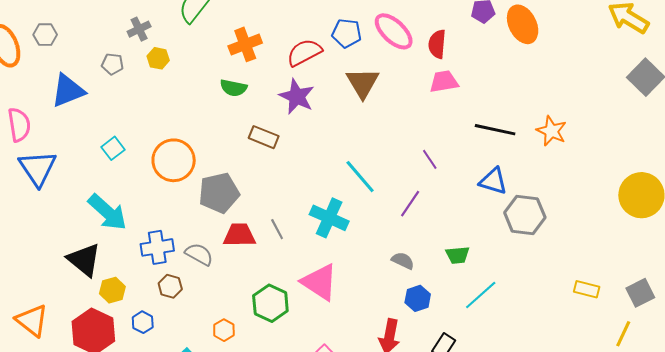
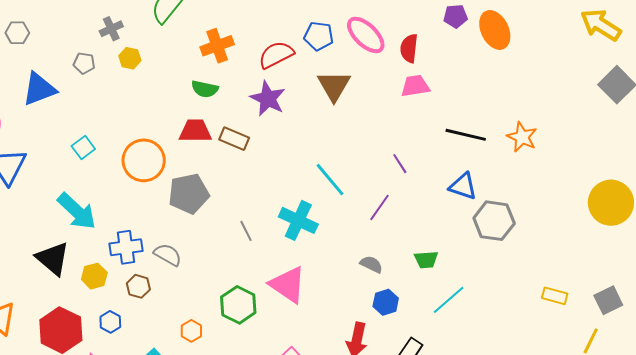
red trapezoid: (239, 235) -> (195, 131), moved
yellow hexagon: (112, 290) -> (94, 276), moved

